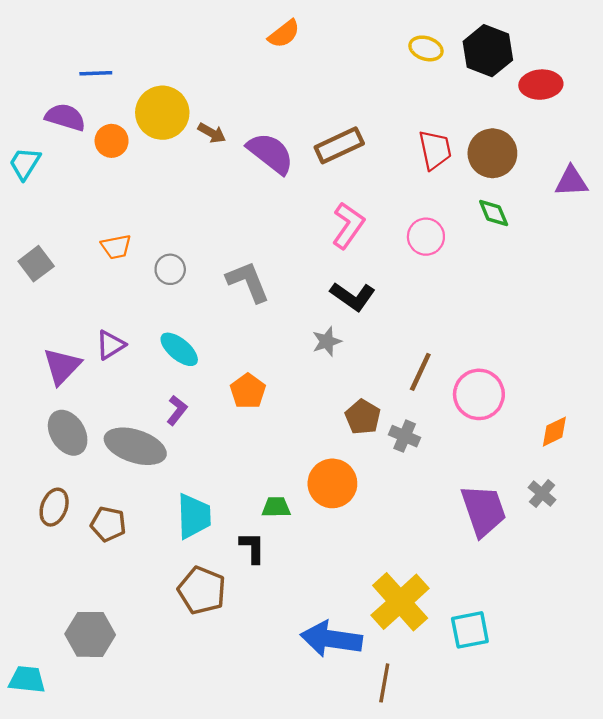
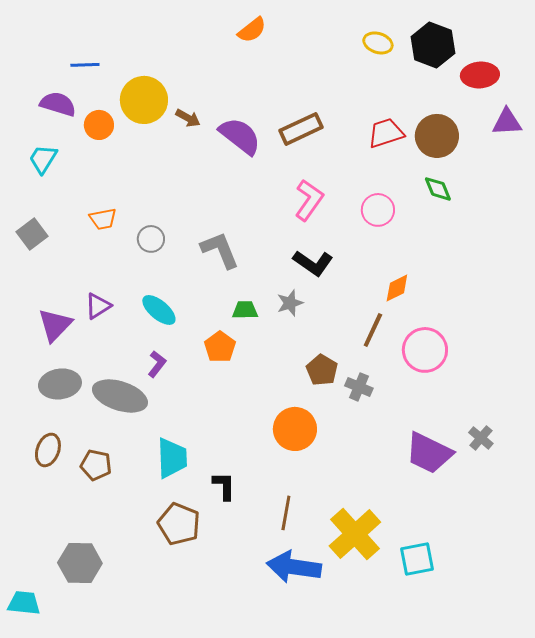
red trapezoid: (435, 150) -> (386, 133), turned -96
cyan trapezoid: (25, 163) -> (43, 159), moved
purple triangle: (571, 181) -> (507, 122), moved
orange diamond: (554, 432) -> (397, 288), moved
gray ellipse: (68, 433) -> (60, 384), turned -66
green trapezoid: (276, 507) -> (245, 310), moved
purple trapezoid: (483, 510) -> (429, 453), turned 135
brown line: (384, 683) -> (286, 513), moved

